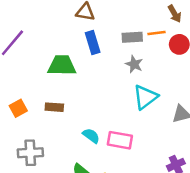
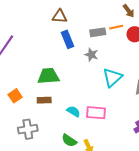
gray star: (134, 64) -> (91, 55), moved
green trapezoid: (62, 65) -> (48, 76), moved
brown rectangle: (54, 107) -> (44, 100), moved

